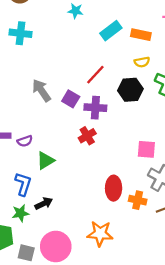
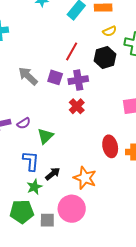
orange star: (100, 234) -> (85, 178), moved, turned 30

